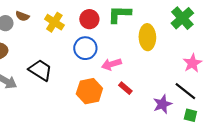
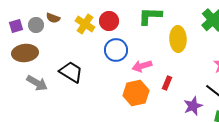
red circle: (89, 19) -> (109, 21), moved
red rectangle: (125, 88) -> (167, 83), moved, turned 72
orange hexagon: (89, 91) -> (136, 93), moved

